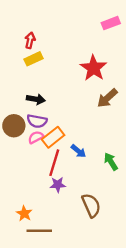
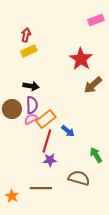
purple semicircle: (37, 121) -> (32, 105), turned -102
green arrow: (111, 162) -> (96, 155), moved
brown semicircle: (91, 205) -> (79, 178), turned -50
orange star: (24, 213) -> (12, 196), moved
brown line: (39, 231) -> (41, 188), moved

